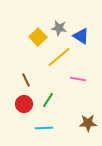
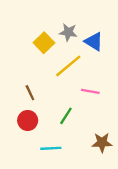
green line: (48, 100) -> (66, 116), moved

